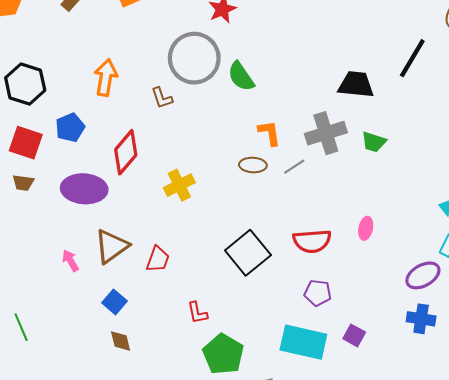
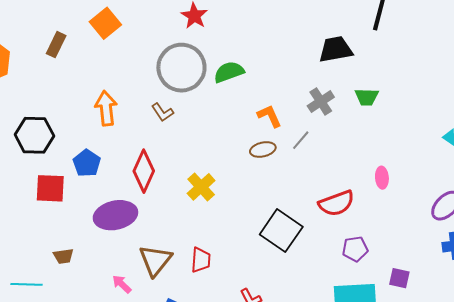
green semicircle: (241, 76) -> (229, 72), turned 120
gray cross: (326, 133) -> (321, 101), size x0.7
brown trapezoid: (23, 183) -> (63, 256), moved

